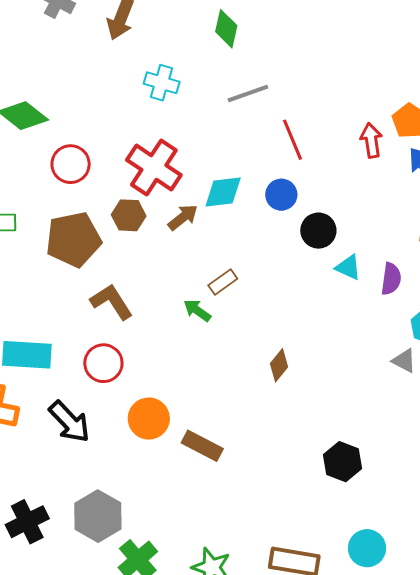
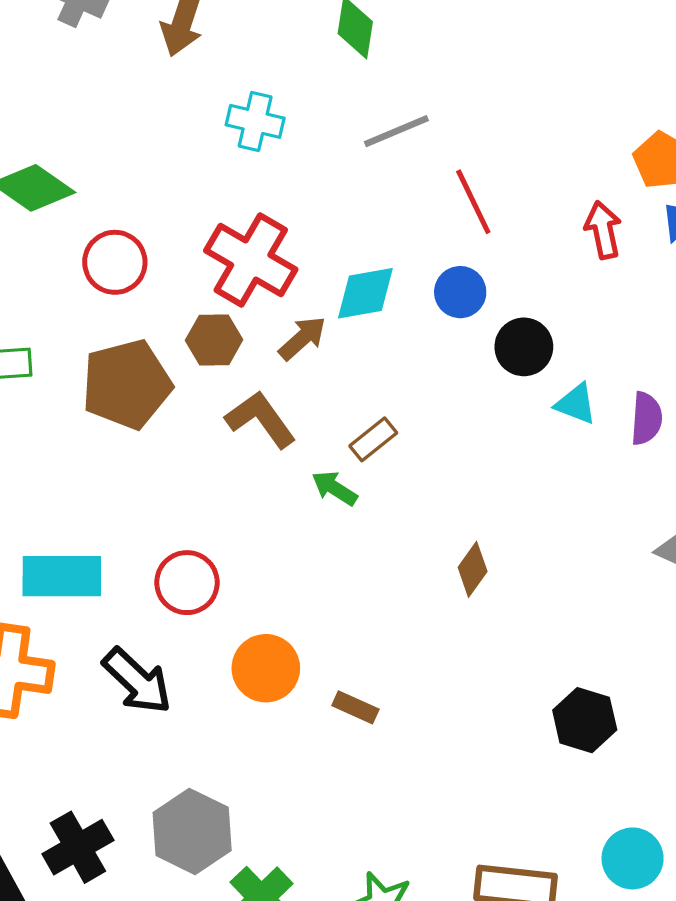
red arrow: (371, 140) -> (603, 230), moved
brown L-shape: (112, 302) -> (261, 419), moved
brown rectangle: (202, 446) -> (355, 707), size x0.7

